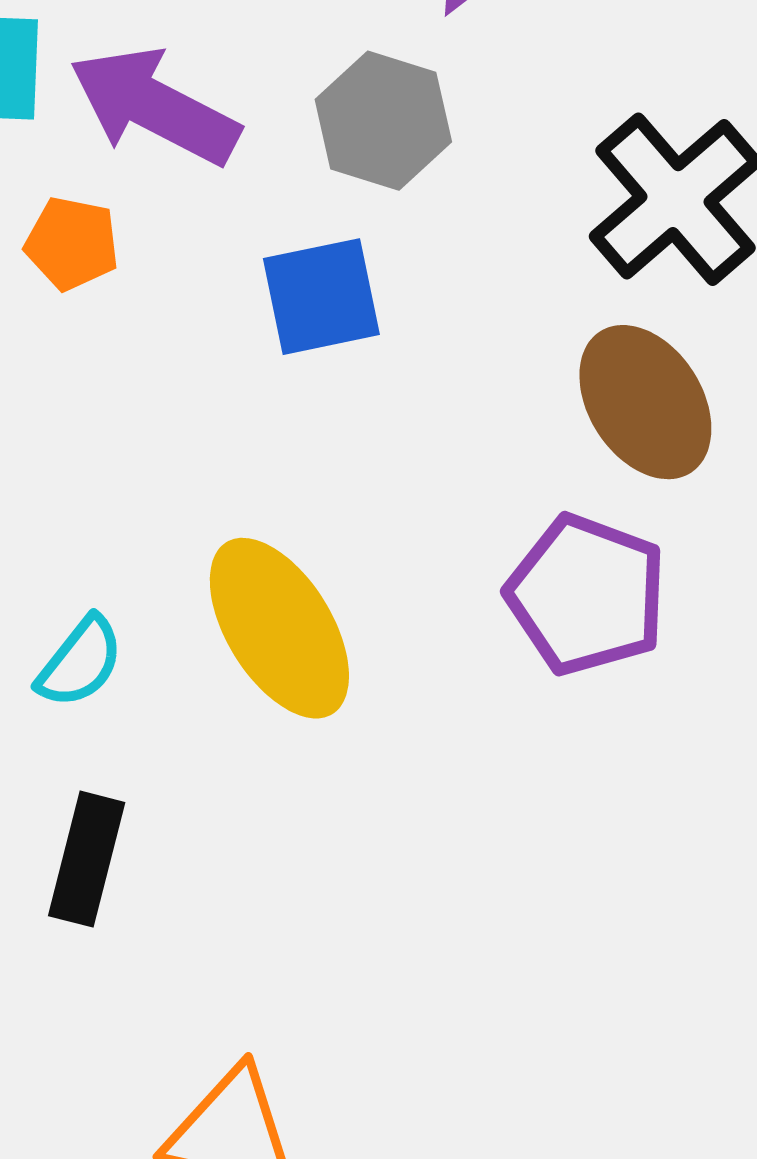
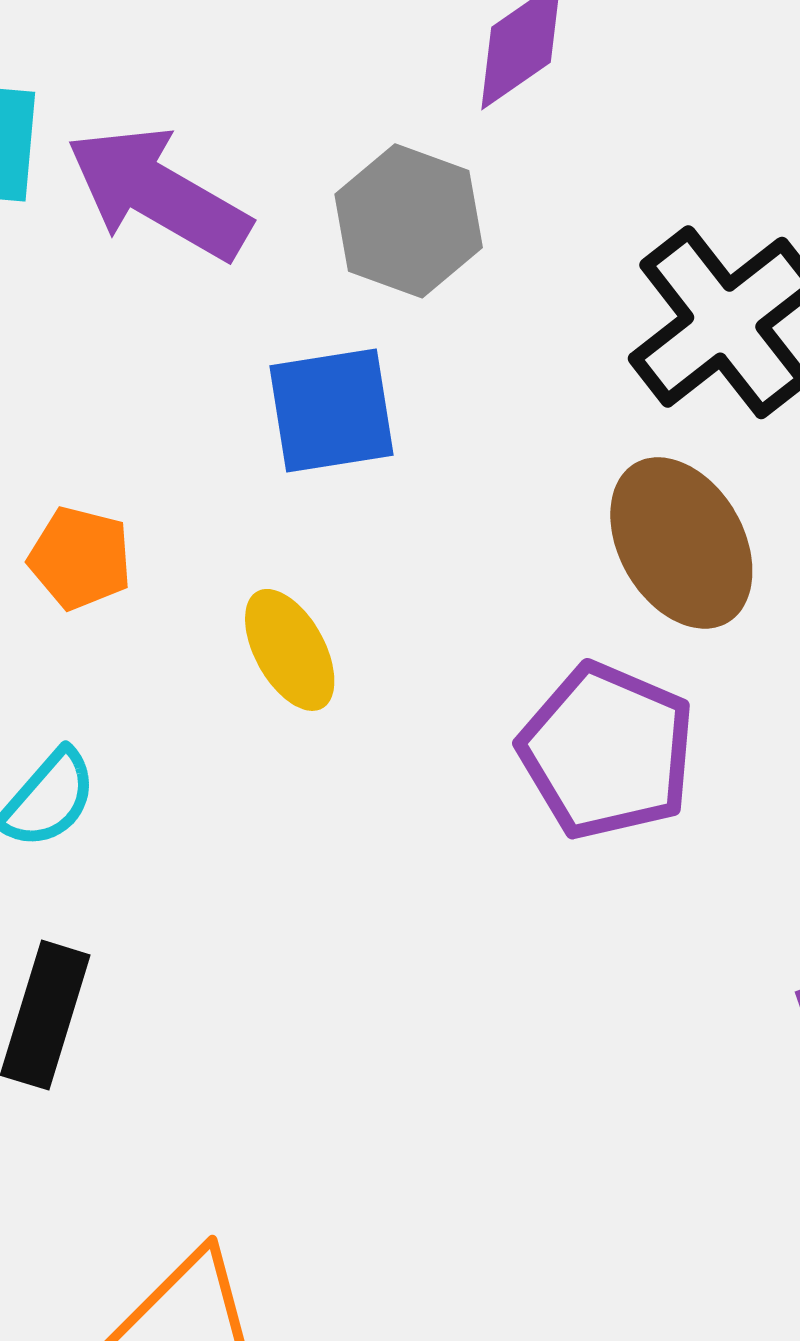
orange pentagon: (72, 243) -> (80, 558), moved
yellow ellipse: (279, 628) -> (290, 650), moved, size x0.6

